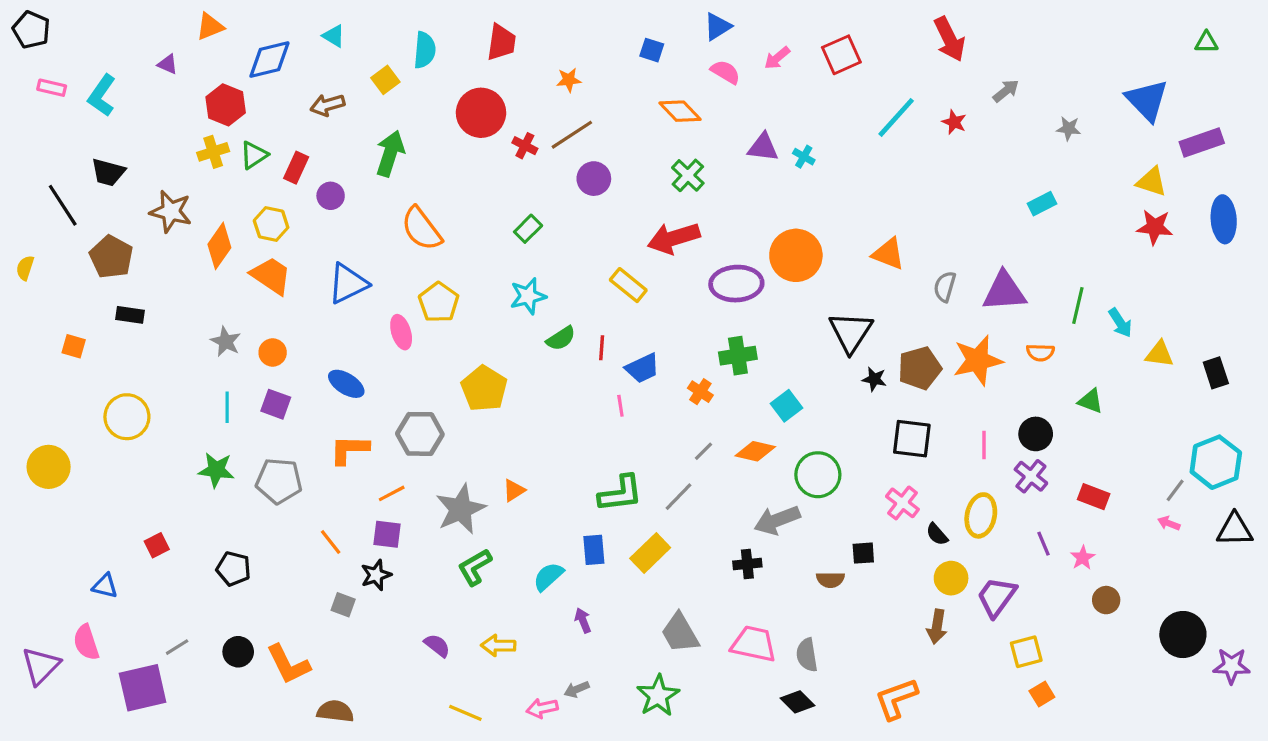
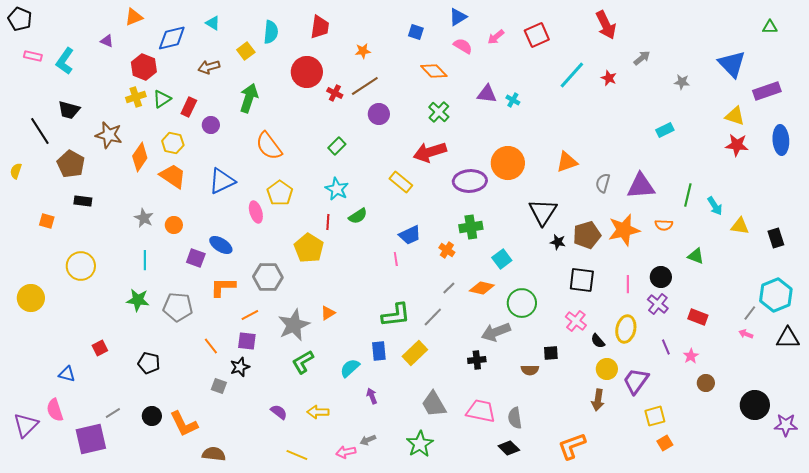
orange triangle: (888, 254) -> (567, 162), turned -40
cyan star: (528, 296) -> (337, 189), turned -30
red line: (602, 348) -> (328, 222), moved
purple square: (276, 404) -> (196, 258), moved

